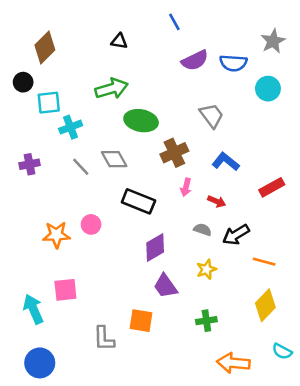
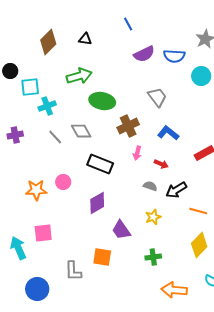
brown diamond: (45, 48) -> (48, 42), moved
purple diamond: (155, 248) -> (97, 203), moved
blue circle: (40, 363) -> (37, 289), moved

